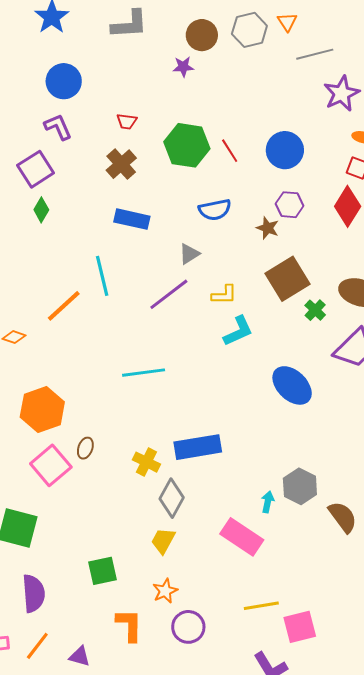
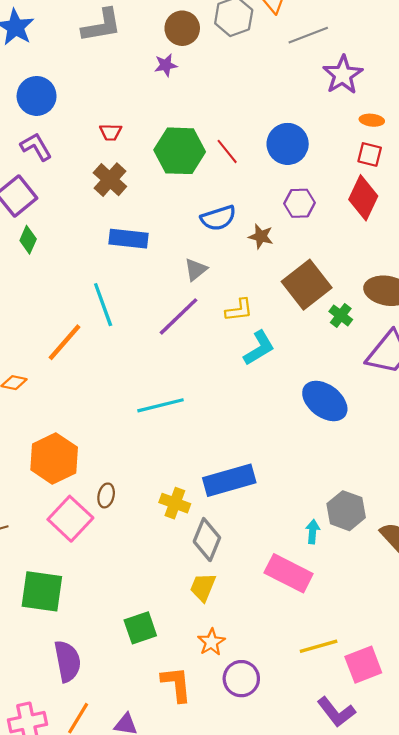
brown star: (268, 228) -> (261, 236), moved

